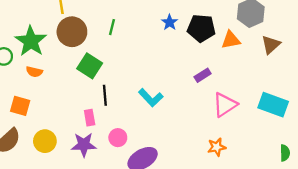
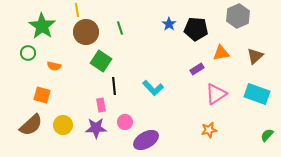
green line: (112, 27) -> (120, 28), turned -32
orange triangle: (231, 40) -> (221, 53), moved
green star: (31, 41) -> (42, 26), moved
brown triangle: (271, 45) -> (255, 56), moved
green semicircle: (285, 153) -> (267, 135), turned -136

